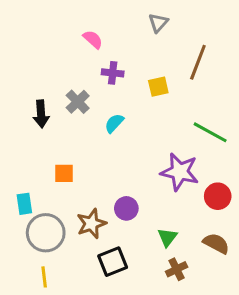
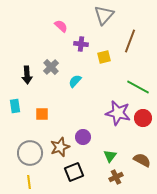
gray triangle: (158, 23) -> (104, 15), size x1.5
purple cross: (113, 73) -> (81, 44), moved
red circle: (218, 196) -> (143, 118), moved
cyan rectangle: (24, 204) -> (15, 106), moved

